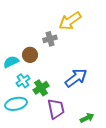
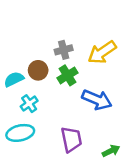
yellow arrow: (70, 21) -> (102, 52), moved
blue arrow: (76, 78) -> (97, 100), turned 60
green cross: (41, 88) -> (68, 75), moved

